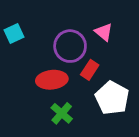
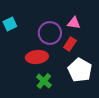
pink triangle: (104, 32) -> (74, 23), turned -32
red rectangle: (90, 70) -> (70, 44), moved

